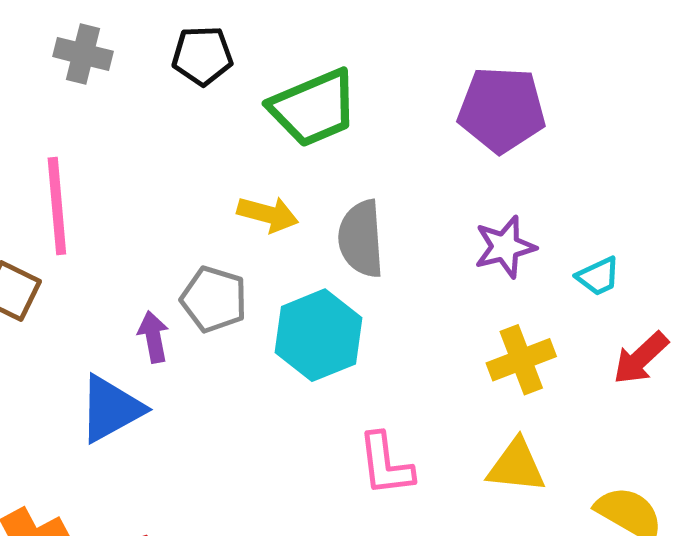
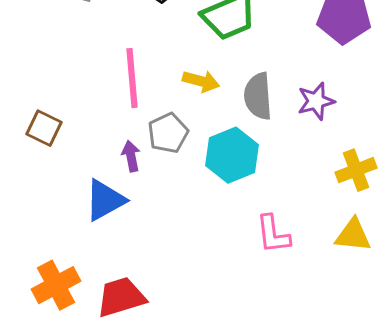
pink line: (57, 206) -> (132, 78), moved
purple star: (505, 247) -> (316, 101), moved
gray pentagon: (214, 299) -> (168, 133), turned 30

